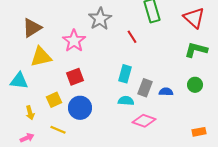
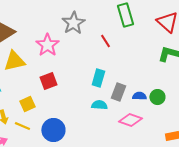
green circle: (195, 85) -> (157, 97), moved
blue circle: (80, 108) -> (53, 130), moved
pink diamond: (144, 121) -> (130, 120), moved
yellow line: (58, 130) -> (22, 126), moved

